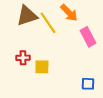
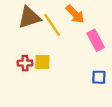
yellow square: (42, 67) -> (42, 62), moved
blue square: (88, 84) -> (99, 77), moved

